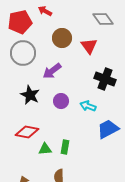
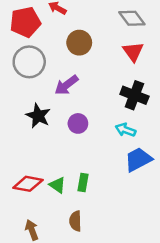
red triangle: (89, 46) -> (133, 52), moved
cyan arrow: (88, 106) -> (125, 130), moved
red diamond: (27, 132) -> (28, 184), moved
green triangle: (45, 149) -> (57, 185), turned 40

